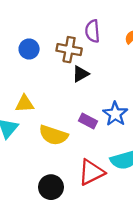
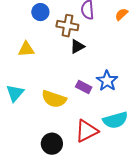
blue circle: (29, 49) -> (40, 12), moved
yellow triangle: (25, 104) -> (26, 49), moved

